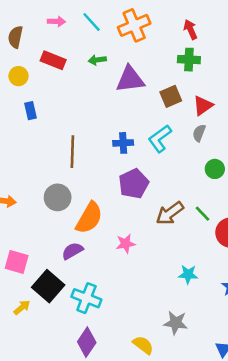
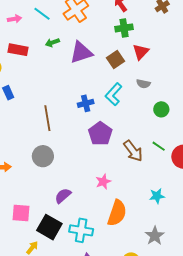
red triangle: (203, 106) -> (141, 52), moved
gray semicircle: (199, 133) -> (143, 84), turned -88
brown arrow: (170, 213) -> (133, 151), turned -80
orange semicircle: (89, 218) -> (117, 213), moved
gray star: (176, 323) -> (155, 236), turned -30

